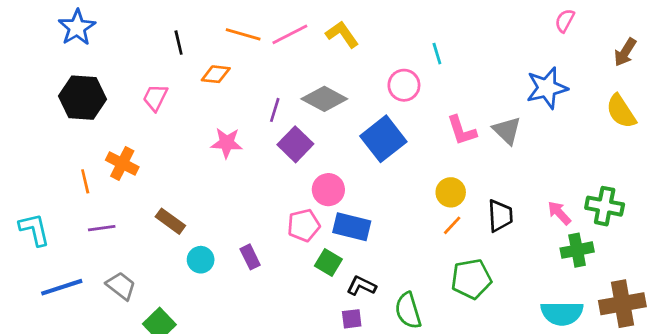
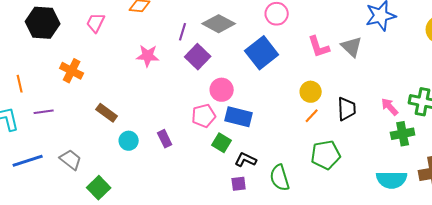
orange line: (85, 181) -> (20, 84), moved
purple line: (102, 228) -> (44, 112), moved

